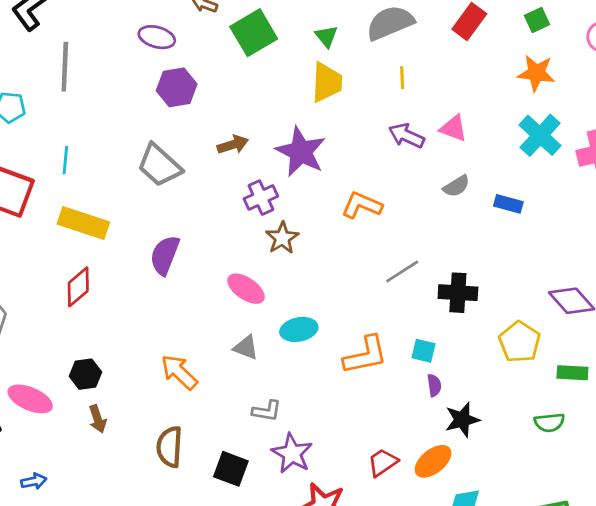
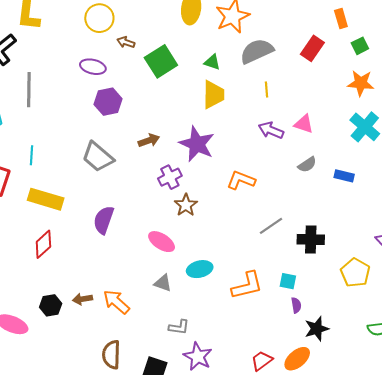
green triangle: (326, 36) -> (212, 62), turned -30
brown arrow: (98, 419) -> (83, 299), moved, turned 102

